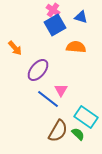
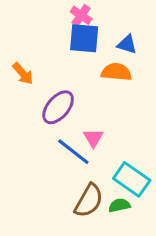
blue triangle: (81, 17) -> (127, 44), moved
blue square: (55, 25) -> (84, 38), turned 35
green semicircle: (78, 134) -> (119, 205), turned -56

